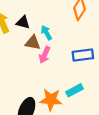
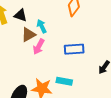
brown triangle: (33, 43) -> (28, 35), turned -42
cyan rectangle: (74, 90) -> (64, 81), turned 35

